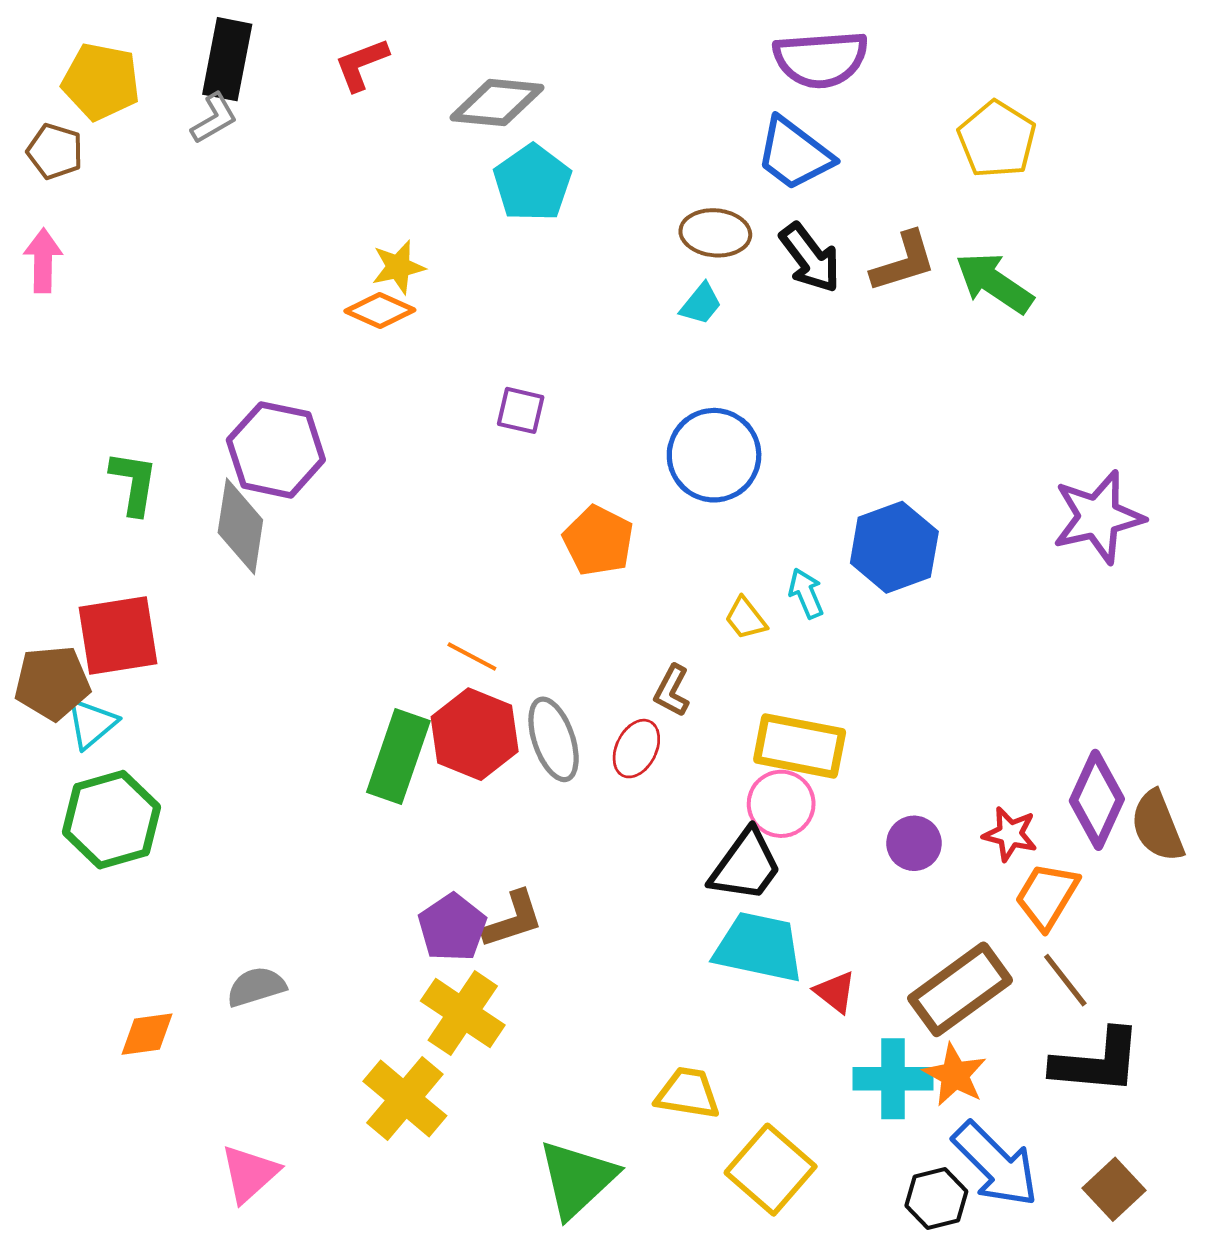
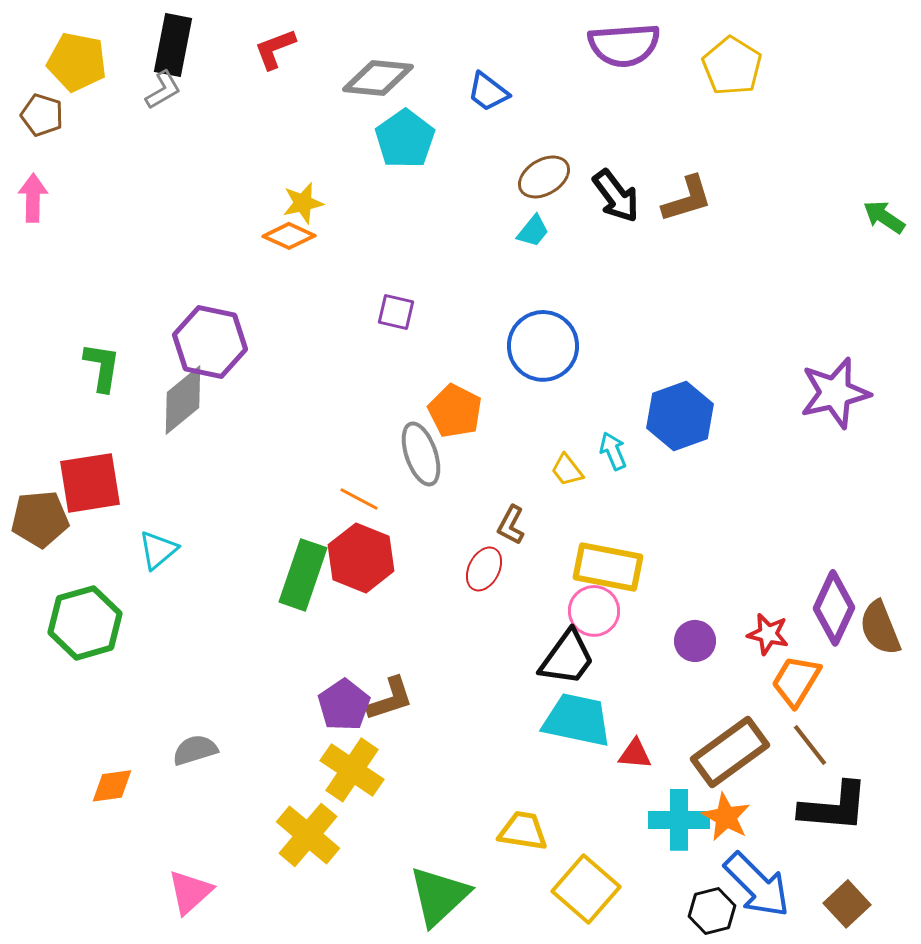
yellow pentagon: (997, 139) -> (732, 66), moved
blue trapezoid: (794, 154) -> (488, 92), moved, size x0.7
brown ellipse: (715, 233) -> (544, 177), turned -36
green arrow: (994, 283) -> (884, 217), moved, size x0.7
gray diamond: (240, 526) -> (183, 400), turned 42
cyan triangle: (92, 724) -> (158, 550), moved
gray ellipse: (554, 739) -> (421, 454), moved
red triangle: (835, 992) -> (635, 754), turned -33

